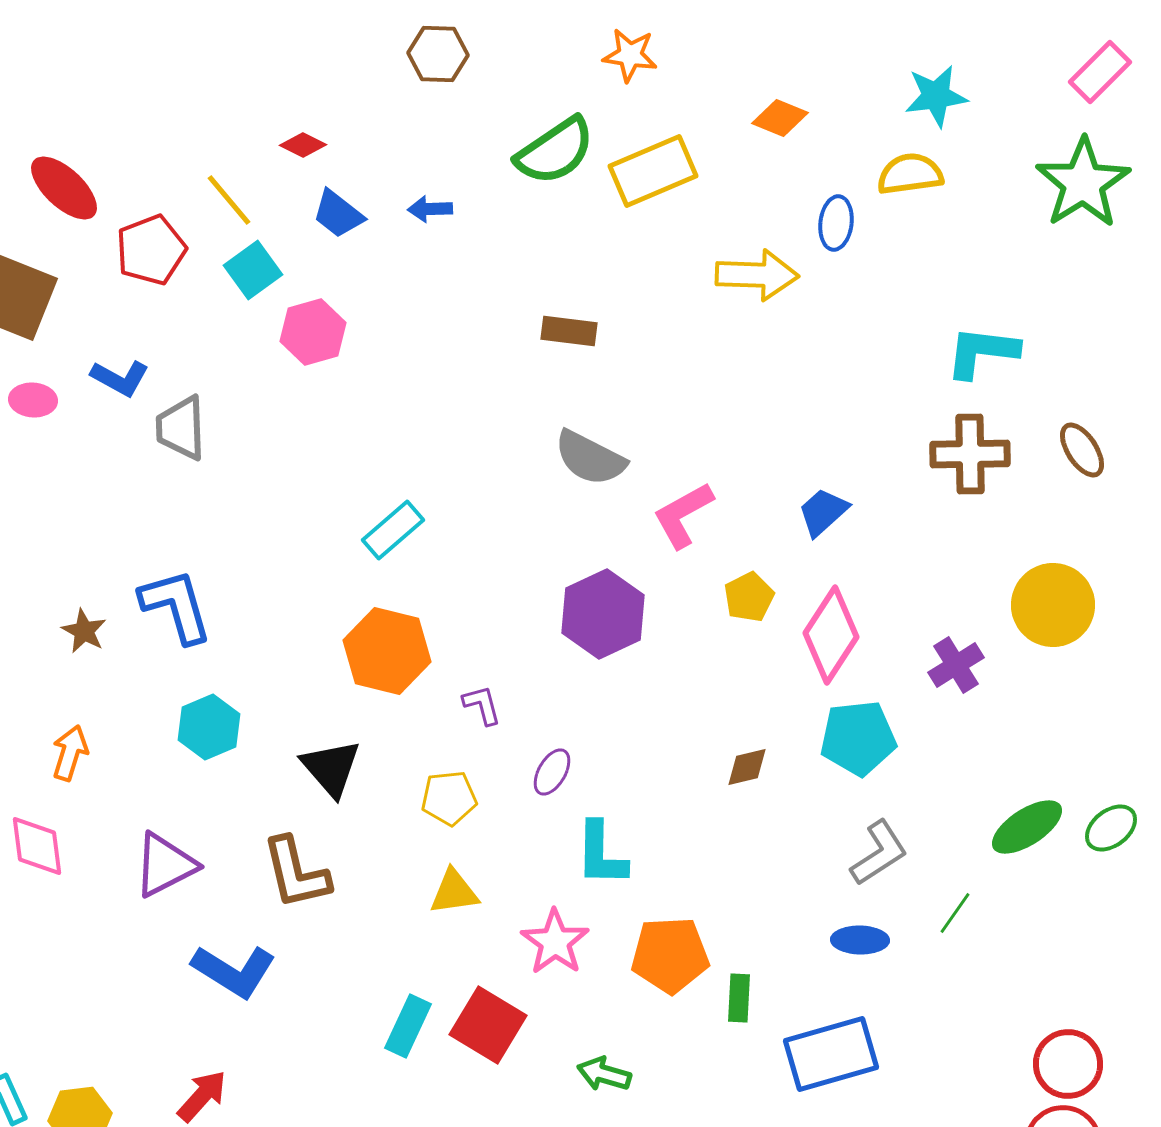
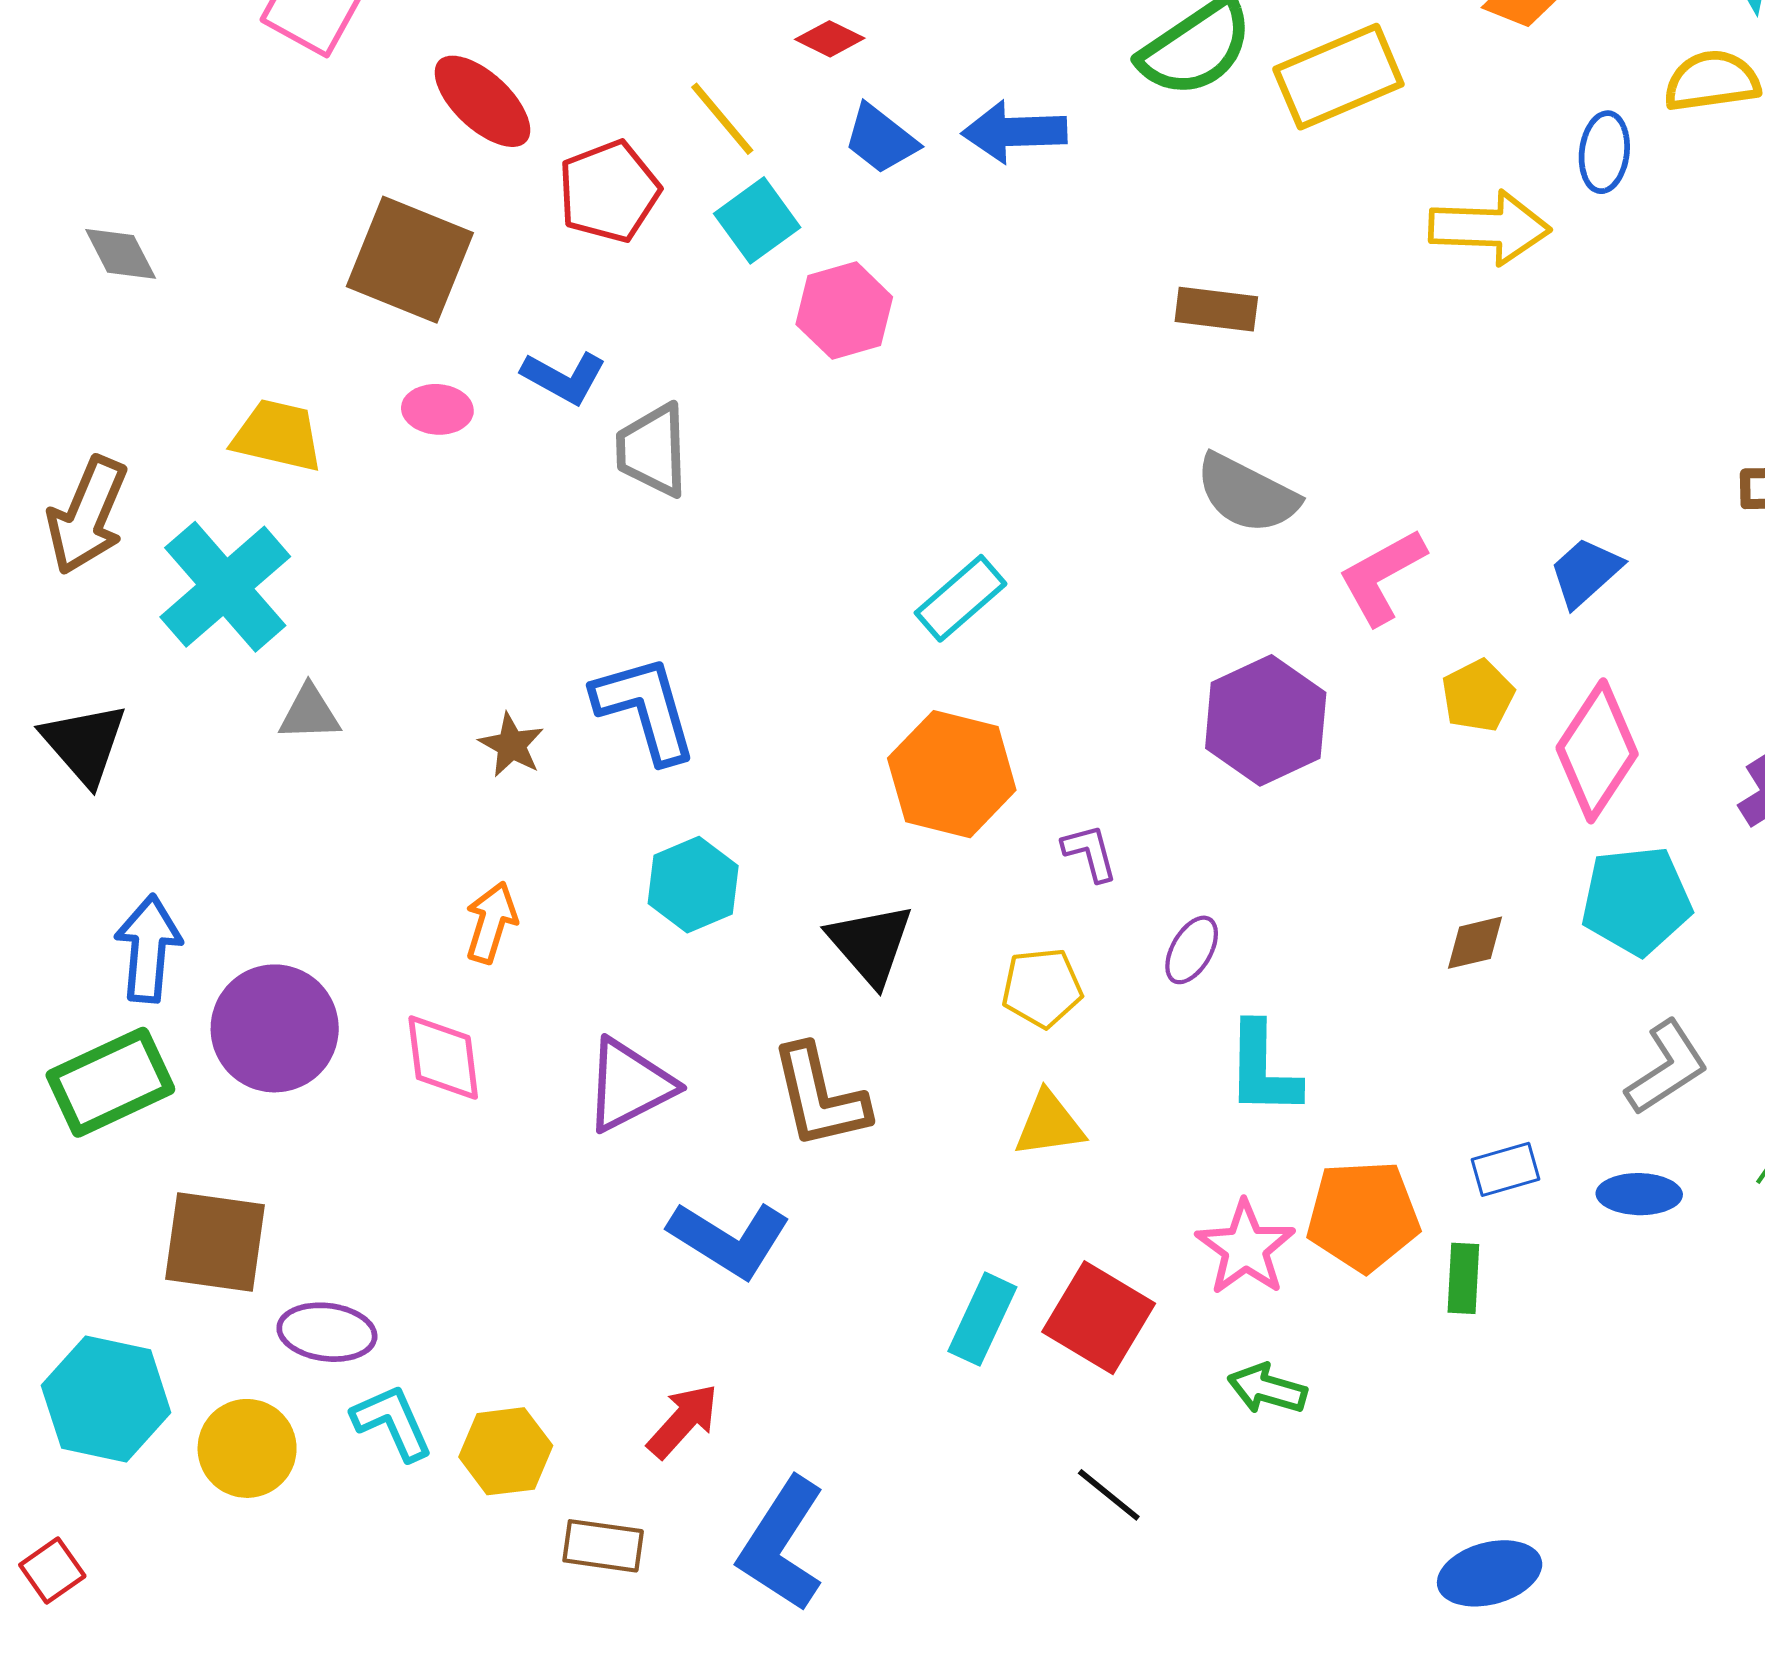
blue arrow: (430, 209) -> (1014, 132), size x1.6
pink star: (555, 942) -> (1245, 1248), moved
blue rectangle: (831, 1054) -> (1506, 1169), moved, size x0.5

